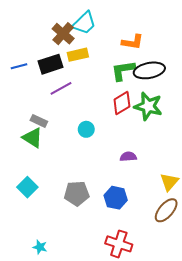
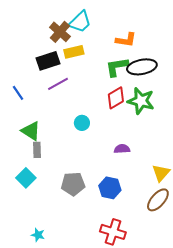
blue line: (19, 66) -> (18, 93), moved, turned 70
gray rectangle: (39, 121) -> (37, 150), moved, turned 63

